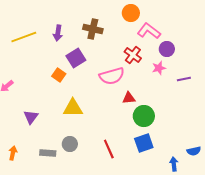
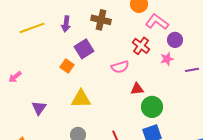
pink semicircle: (112, 76) -> (120, 67), size x0.7

